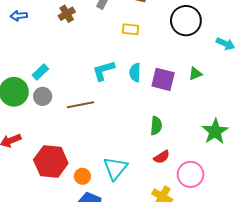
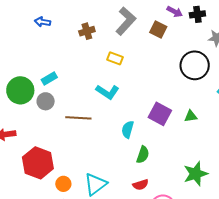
yellow rectangle: (131, 29) -> (115, 58), moved
cyan L-shape: (104, 71) -> (107, 92), turned -145
cyan semicircle: (135, 73) -> (128, 130), moved

